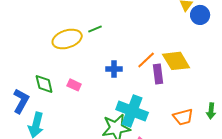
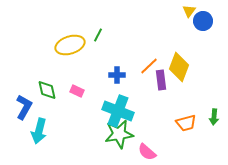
green line: (95, 29) -> (98, 35), turned -40
yellow diamond: (176, 61) -> (179, 67), turned 52
cyan cross: (132, 111) -> (118, 111), moved

